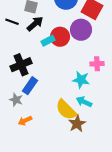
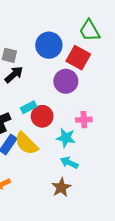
red circle: (60, 37) -> (42, 116), moved
cyan rectangle: (48, 41) -> (29, 107), moved
yellow semicircle: (66, 110) -> (26, 143), moved

